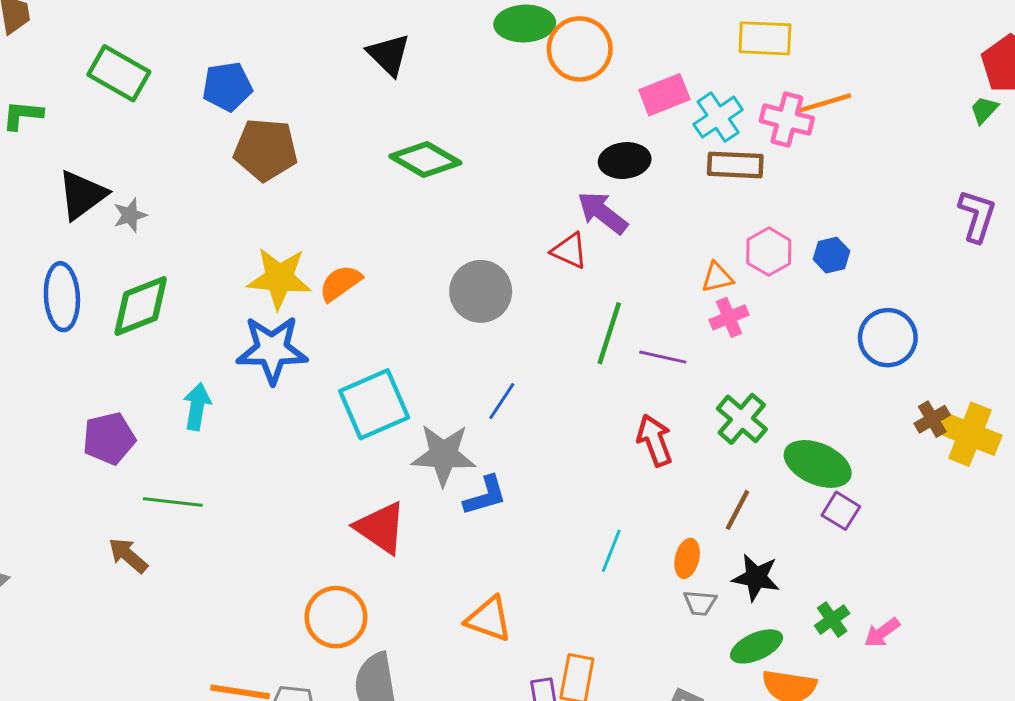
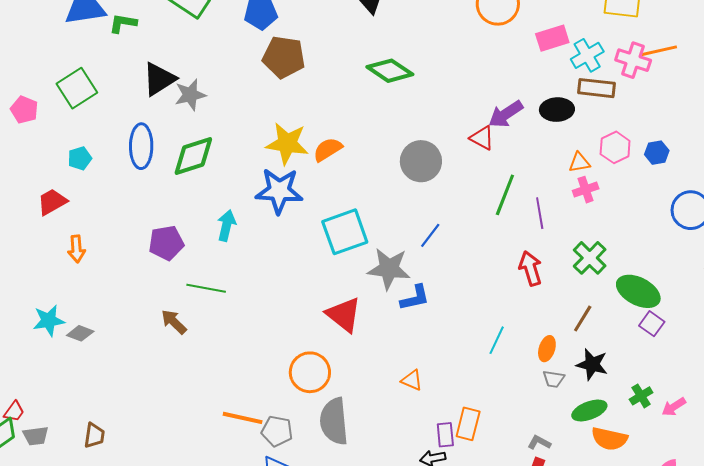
black ellipse: (625, 161) -> (557, 110), moved
purple arrow: (602, 213) -> (506, 114), turned -75
gray star: (130, 215) -> (190, 95), size x1.4
purple line: (663, 357) -> (540, 213), turned 64
orange triangle: (489, 619) -> (412, 380), size x0.7

